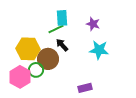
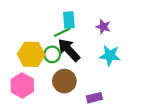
black arrow: (62, 45) -> (69, 50), size x1.6
brown circle: (48, 59) -> (64, 81), moved
green circle: (36, 70) -> (52, 54), moved

